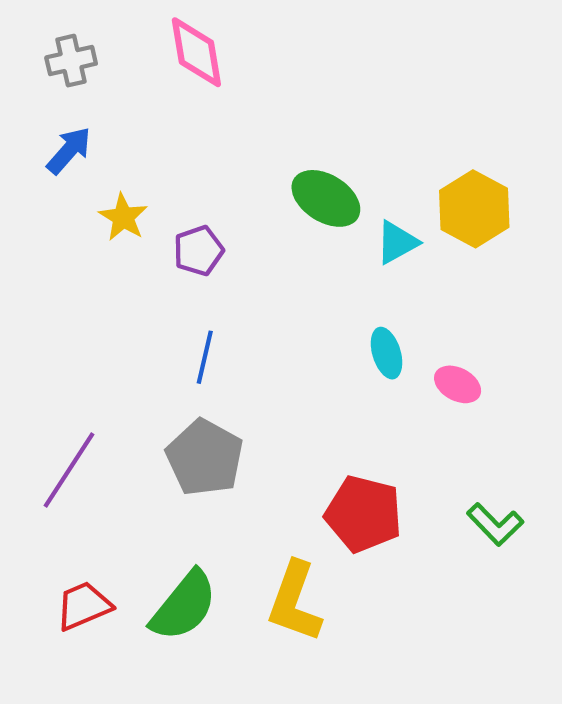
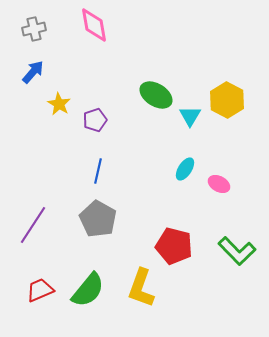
cyan triangle: (397, 242) -> (190, 116), turned -30
cyan ellipse: (387, 353) -> (185, 169), turned 50
green L-shape: (495, 524) -> (237, 251), size x1.4

